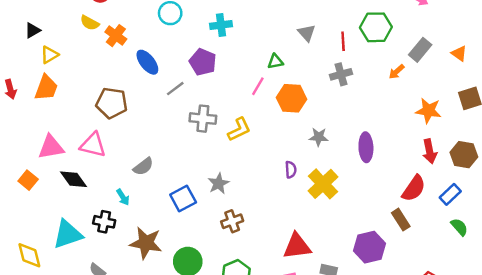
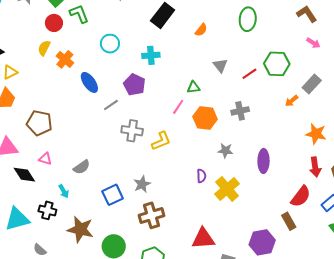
yellow semicircle: (90, 23) -> (44, 48), turned 84
red line: (343, 41) -> (249, 74), turned 56
gray cross: (341, 74) -> (240, 111), moved
brown pentagon: (112, 103) -> (39, 123), moved
pink triangle: (93, 145) -> (45, 159), moved, size x0.6
brown cross: (232, 221) -> (151, 215), size x1.4

